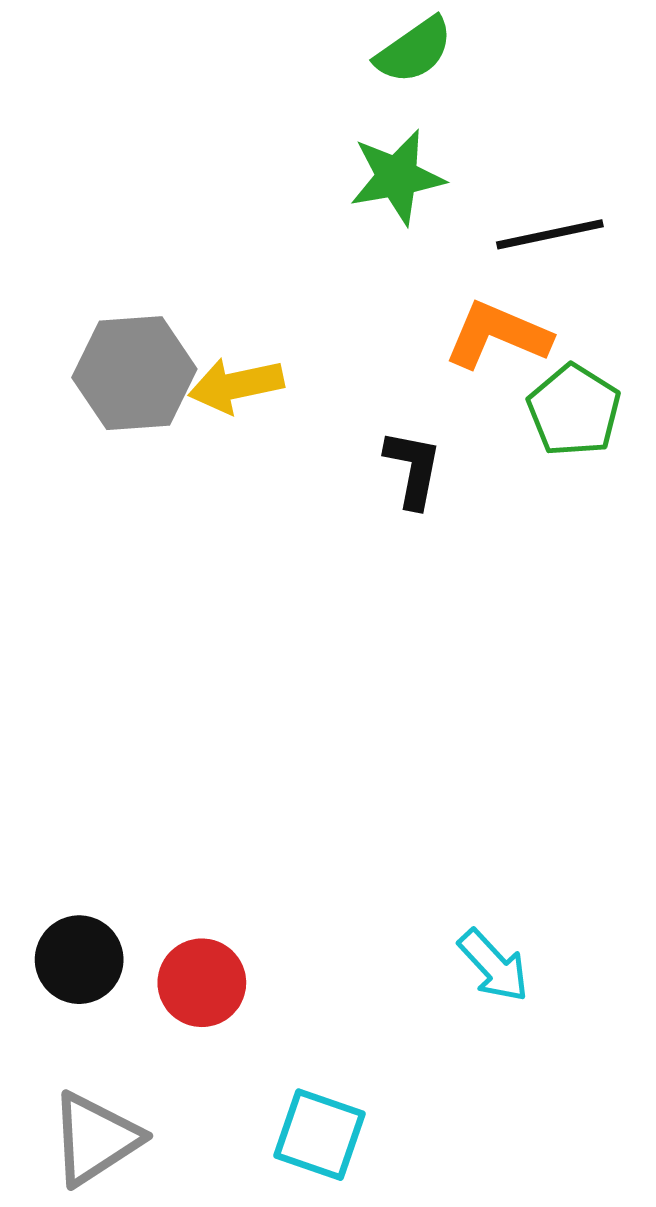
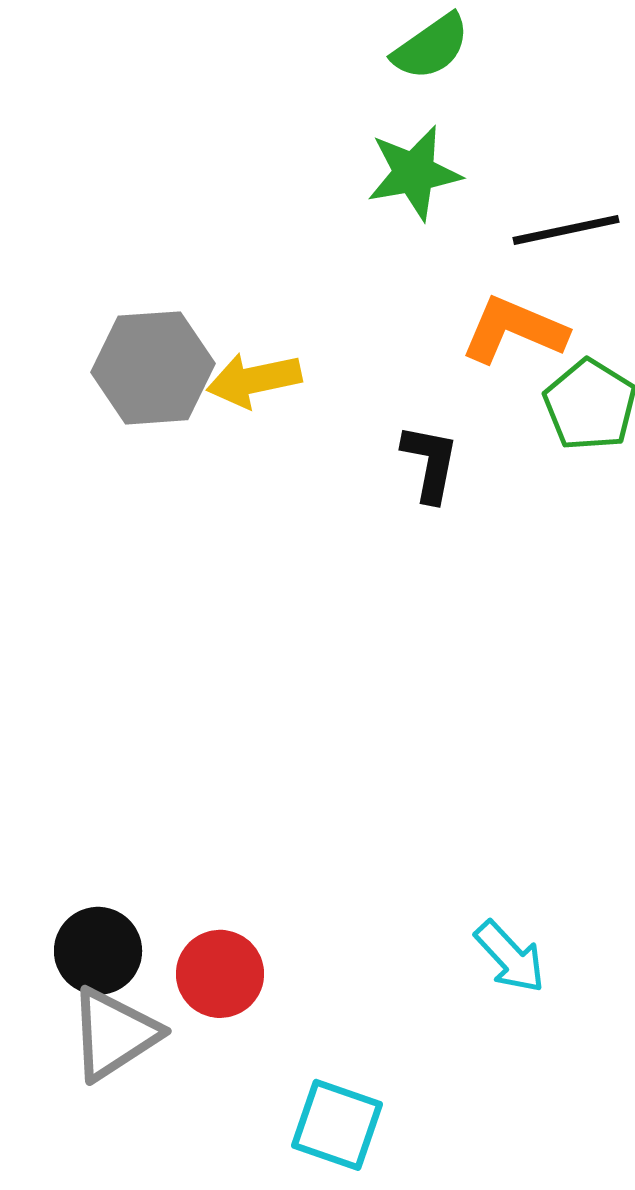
gray triangle: (95, 1139) -> (114, 1034), moved

